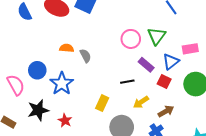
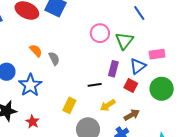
pink circle: (131, 39) -> (100, 33), moved
orange semicircle: (67, 48) -> (36, 51), turned 40
purple rectangle: (146, 65) -> (113, 69), turned 63

